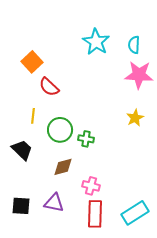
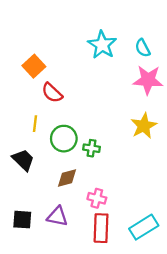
cyan semicircle: (134, 45) -> (143, 48), turned -30
yellow star: (135, 118) -> (144, 126), size x1.4

